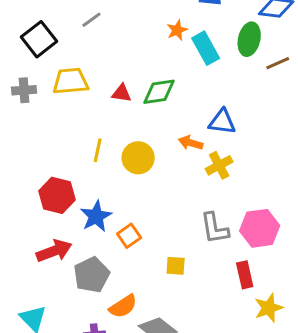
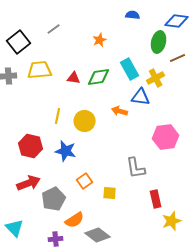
orange star: (177, 30) -> (100, 40), moved
cyan rectangle: (206, 48) -> (130, 69), moved
yellow cross: (219, 165) -> (156, 78), moved
blue star: (96, 216) -> (66, 151), moved, turned -30
pink hexagon: (260, 228) -> (166, 137), moved
orange square: (129, 236) -> (85, 181), moved

